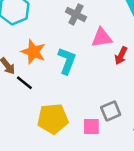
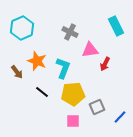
black line: (24, 83) -> (42, 92), moved
yellow pentagon: (53, 119) -> (73, 94), moved
pink square: (91, 126) -> (73, 121), moved

